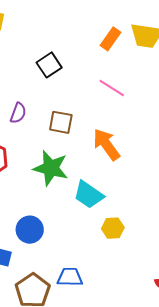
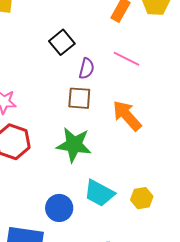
purple semicircle: (18, 113) -> (87, 69), moved
cyan trapezoid: (89, 195) -> (99, 193), moved

